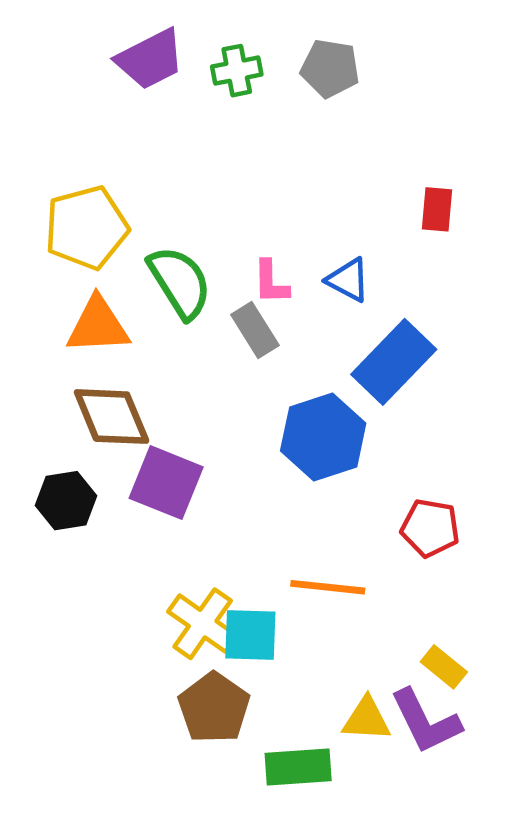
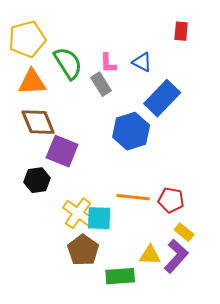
black hexagon: (66, 501) -> (37, 180), moved
red pentagon: (430, 528) -> (171, 200), moved
purple L-shape: (426, 721) -> (176, 256), turned -112

